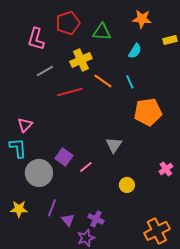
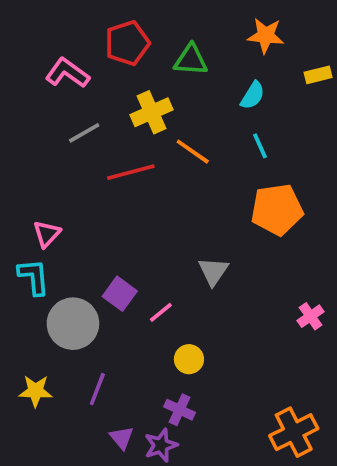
pink L-shape: (36, 39) -> (67, 73), turned 110
cyan line: (130, 82) -> (260, 146), moved
yellow circle: (127, 185) -> (189, 359), moved
purple triangle: (68, 220) -> (122, 438), moved

